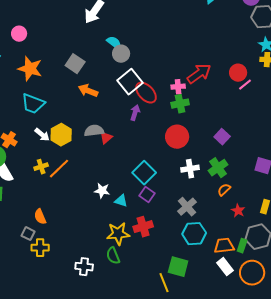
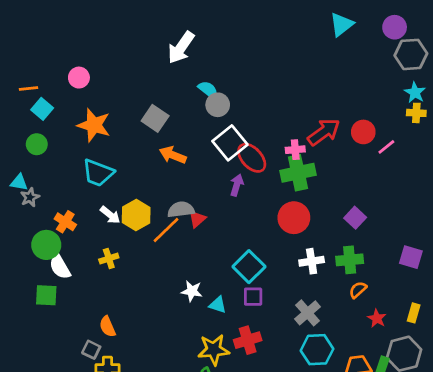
red circle: (238, 73) -> (363, 132), moved
green cross: (180, 104) -> (298, 173), size x1.4
green cross: (218, 168) -> (350, 260), turned 30
orange line: (59, 169) -> (166, 230), moved
purple square: (147, 195) -> (253, 297), turned -35

